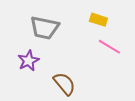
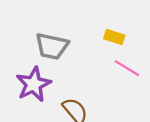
purple star: (28, 61) -> (33, 84), size x1.4

